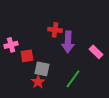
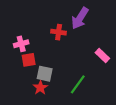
purple arrow: (68, 42) -> (80, 18), moved, turned 30
pink cross: (11, 45) -> (21, 44), moved

